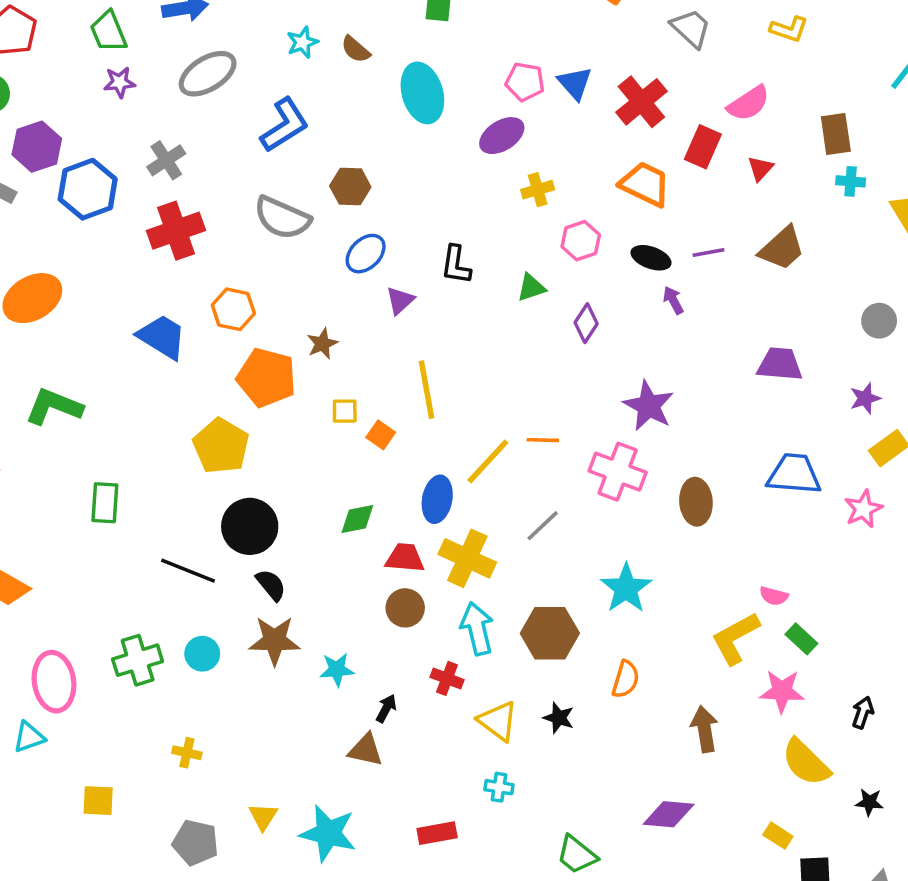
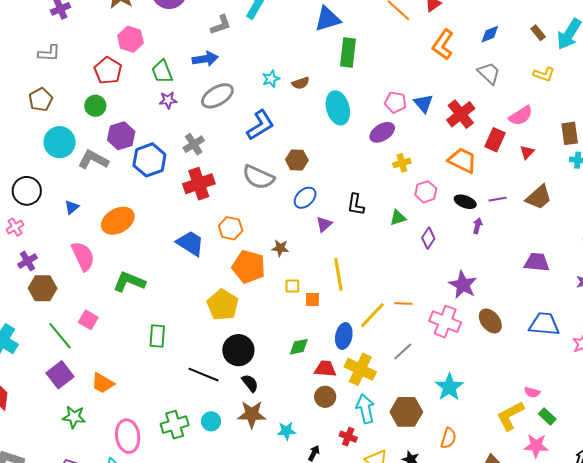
brown semicircle: (356, 49) -> (301, 83), turned -60
purple arrow: (673, 300) -> (477, 226), turned 42
brown star: (322, 344) -> (280, 248), turned 30
orange square: (381, 435) -> (312, 300), turned -35
brown ellipse: (696, 502) -> (490, 321), moved, turned -35

